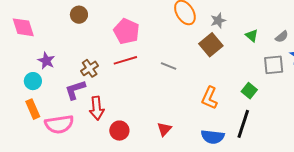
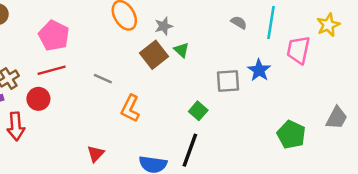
green triangle: (252, 36) -> (182, 50), moved
gray semicircle: (282, 37) -> (239, 23), moved, turned -112
orange L-shape: (209, 98) -> (130, 108), moved
red circle: (119, 131) -> (38, 99), moved

